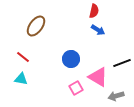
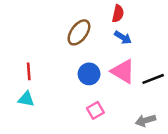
brown ellipse: (36, 26) -> (79, 32), moved
red line: (23, 57) -> (29, 71), turned 48
pink triangle: (98, 77) -> (123, 71), moved

